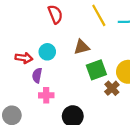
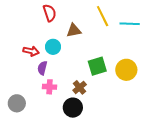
red semicircle: (55, 14) -> (50, 13), moved
brown triangle: (82, 47) -> (74, 31), moved
brown cross: (112, 88) -> (80, 87), moved

